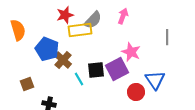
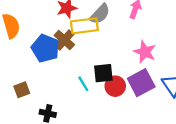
brown cross: (63, 60) -> (64, 40), moved
purple square: (117, 69) -> (141, 83), moved
red circle: (136, 92) -> (115, 86), moved

